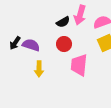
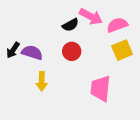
pink arrow: (80, 15) -> (91, 17), turned -78
pink trapezoid: (79, 65) -> (100, 89), moved

